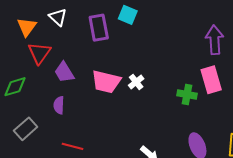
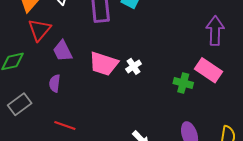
pink rectangle: (211, 80) -> (208, 70), turned -44

